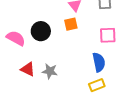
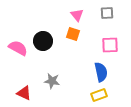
orange square: (71, 24) -> (73, 34), turned 32
red triangle: (28, 69) -> (24, 93), moved

